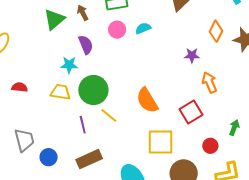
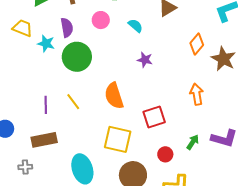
cyan semicircle: (143, 28) -> (135, 26), moved, turned 49
purple star: (192, 55) -> (145, 60), moved
orange arrow: (209, 82) -> (197, 94), moved
green circle: (93, 90) -> (77, 57), moved
yellow trapezoid: (60, 92) -> (23, 28), moved

